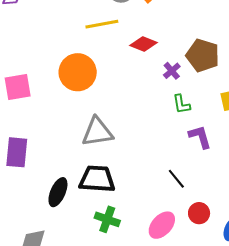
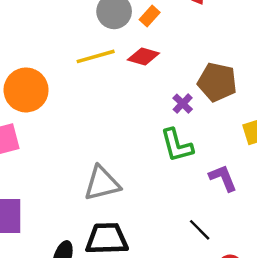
red diamond: (144, 44) -> (143, 57), moved
orange circle: (78, 72) -> (26, 90), moved
green L-shape: (181, 104) -> (177, 145), moved, size x1.5

